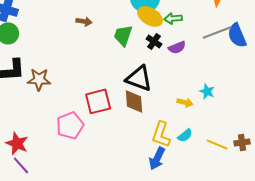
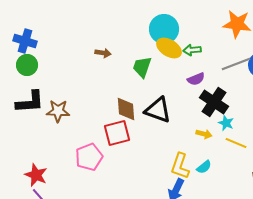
black cross: (154, 41) -> (214, 102), moved, size x1.8
brown diamond: (134, 101) -> (126, 109), moved
yellow line: (217, 144) -> (236, 143), moved

